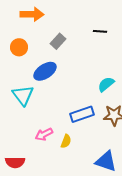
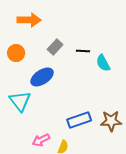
black line: (100, 31) -> (83, 51), moved
cyan semicircle: (106, 84) -> (103, 63), moved, turned -78

